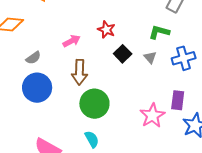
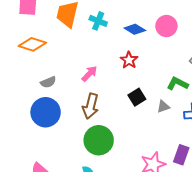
red star: (106, 30) -> (129, 60), moved
pink arrow: (72, 41) -> (89, 74), turned -30
gray triangle: (150, 57) -> (163, 107), turned 40

